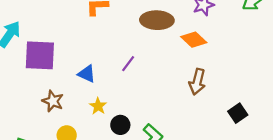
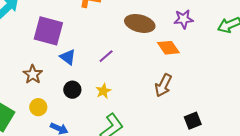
purple square: (40, 55) -> (48, 31), moved
yellow star: (98, 106) -> (103, 91), moved
black circle: (120, 125) -> (72, 90), moved

